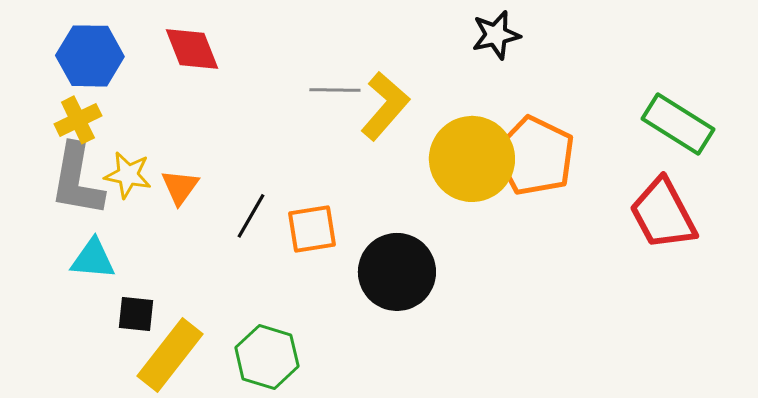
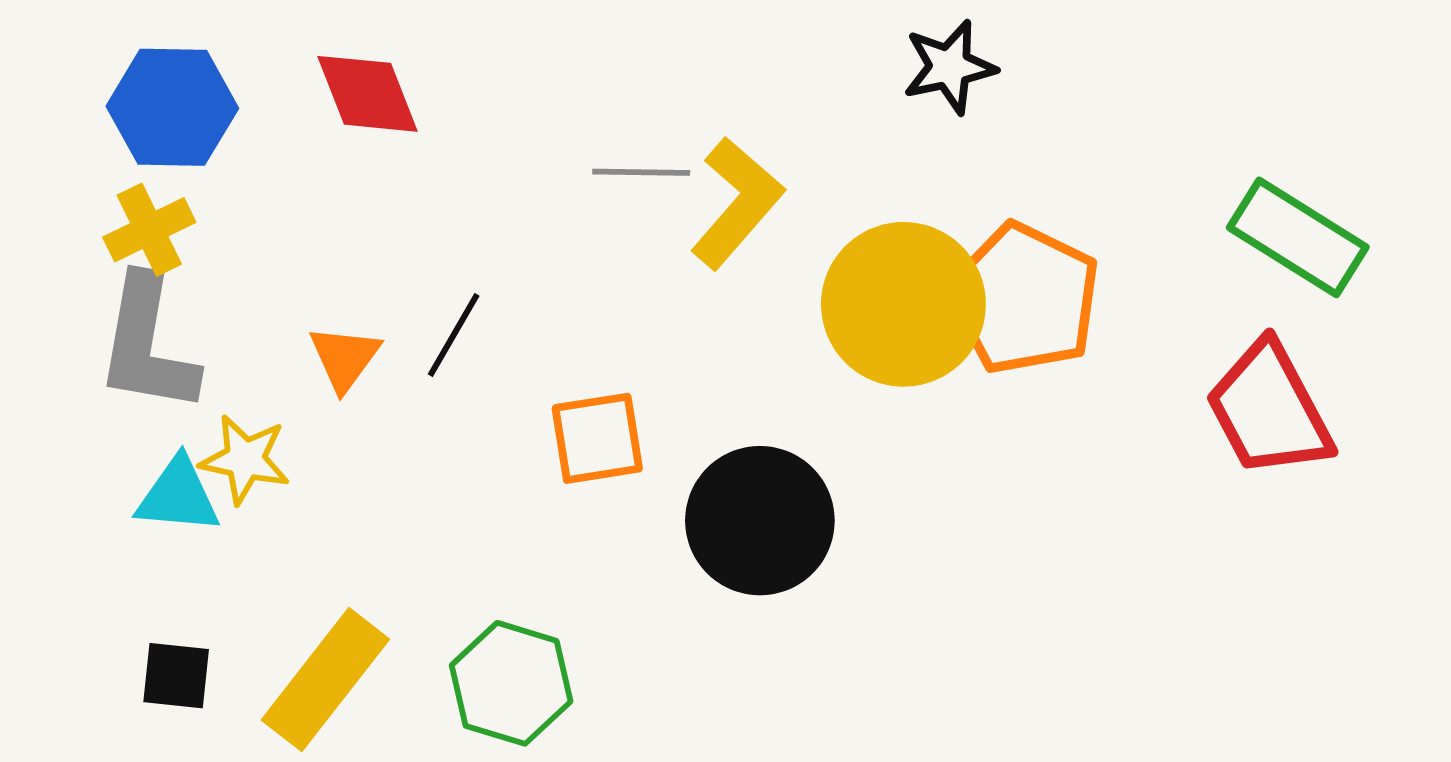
yellow star: (128, 175) -> (245, 459), moved
black line: (251, 216) -> (454, 335), moved
black square: (136, 314) -> (176, 676), moved

